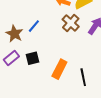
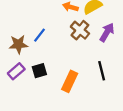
brown star: (14, 34) -> (18, 44), turned -30
black line: (83, 77) -> (102, 71), moved

